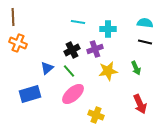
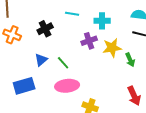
black cross: (72, 50) -> (45, 29), moved
yellow star: (108, 71) -> (112, 48), moved
pink ellipse: (73, 94) -> (67, 86), turned 35

